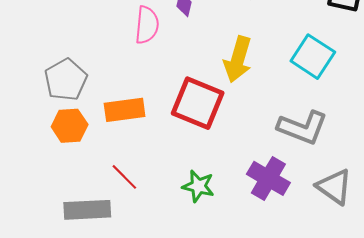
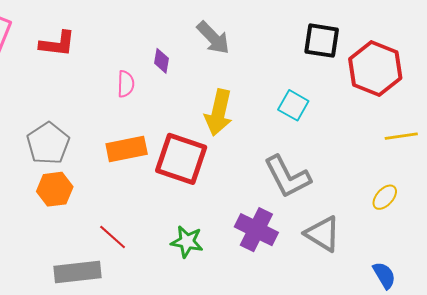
pink semicircle: (147, 25) -> (126, 84), size x0.7
cyan square: (313, 57) -> (293, 105), size x0.7
orange rectangle: (125, 110) -> (127, 149), moved
gray L-shape: (303, 128) -> (287, 177), turned 45

